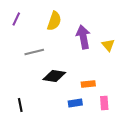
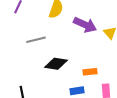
purple arrow: (83, 37) -> (85, 25), turned 125

